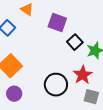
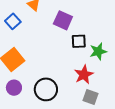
black square: (75, 42) -> (79, 41), turned 35
black circle: (56, 85) -> (46, 89), moved

